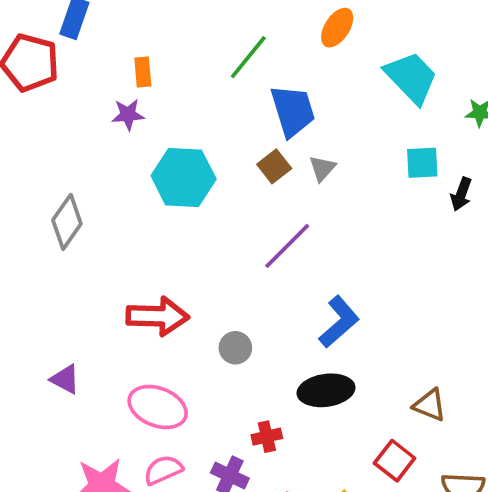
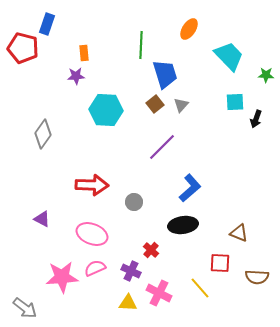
green line: (248, 57) -> (141, 45), turned -36
red cross: (267, 437) -> (151, 250), turned -35
red square: (395, 461) -> (220, 263), turned -35

